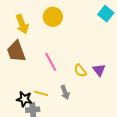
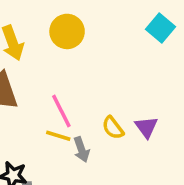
gray arrow: (65, 92) -> (81, 149), moved
yellow line: (41, 93) -> (58, 136), moved

